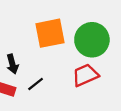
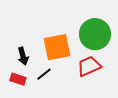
orange square: (50, 33) -> (57, 47), moved

